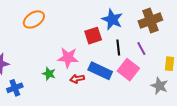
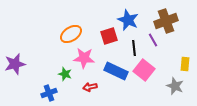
orange ellipse: (34, 19) -> (71, 34), moved
purple line: (141, 49) -> (153, 40), moved
red arrow: (77, 79) -> (90, 87), moved
blue cross: (15, 88) -> (49, 93), moved

